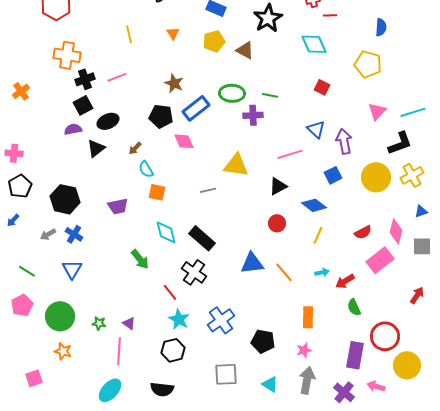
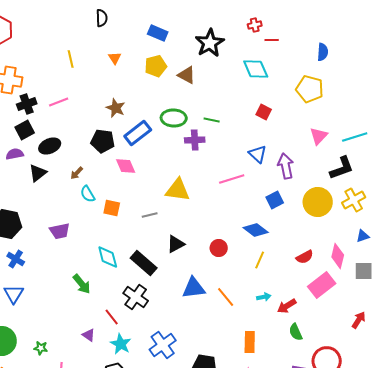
black triangle: (278, 186) -> (176, 244), moved
orange square: (157, 192) -> (112, 208), moved
purple triangle: (129, 323) -> (89, 335), moved

